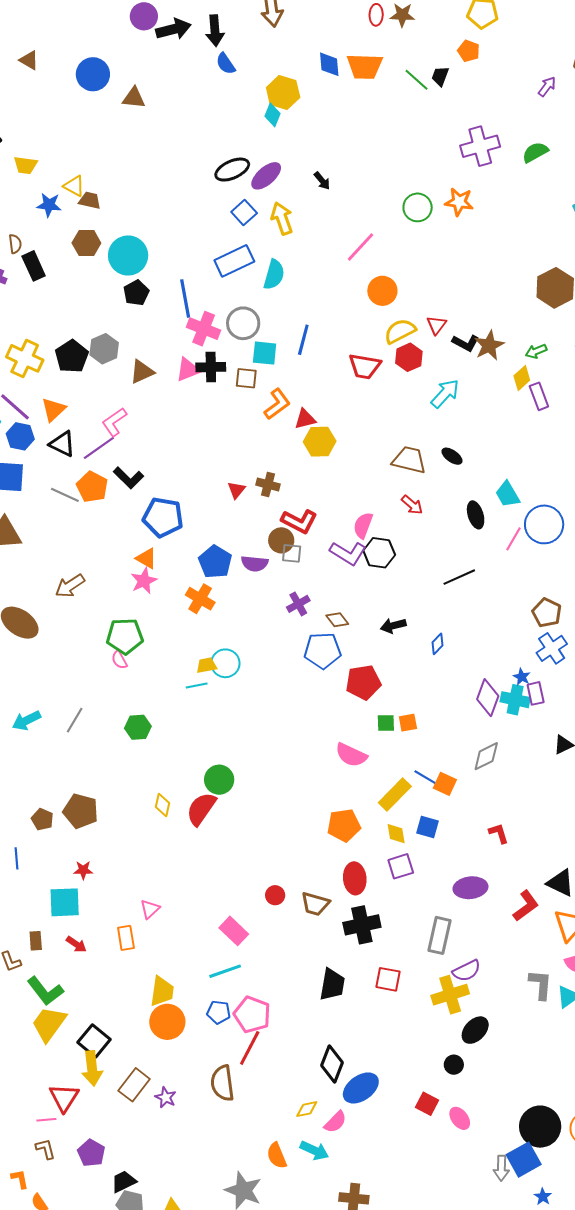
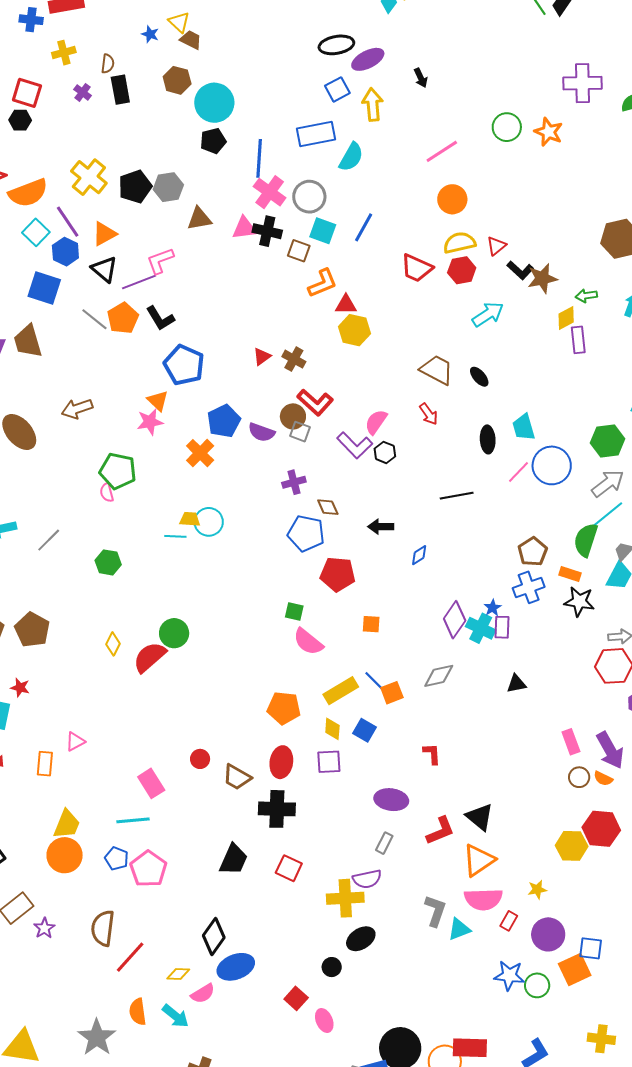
blue star: (49, 205) -> (150, 34), size x0.7
black hexagon: (379, 553) -> (385, 452), size x0.7
green square: (386, 723) -> (294, 611), moved
orange square: (445, 784) -> (392, 693), turned 30
gray rectangle: (440, 935) -> (384, 843), moved, size x0.6
red line: (250, 1048) -> (130, 957), moved

